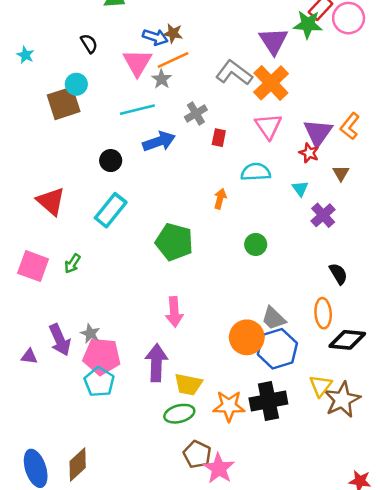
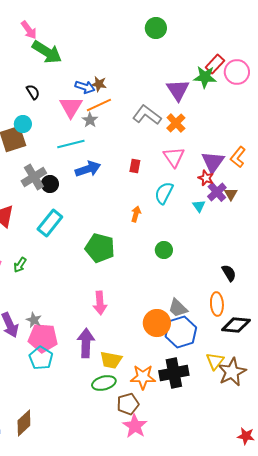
orange cross: (271, 83) -> (176, 123), size x0.7
gray cross: (196, 113) -> (34, 177), moved, size x1.4
cyan semicircle: (256, 172) -> (164, 193), turned -60
purple cross: (323, 215) -> (217, 192), moved
brown pentagon: (197, 454) -> (128, 404), moved, turned 30

